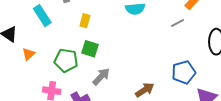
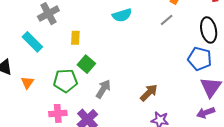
green square: (90, 49) -> (86, 64), turned 36
blue pentagon: (184, 72) -> (200, 59), moved, turned -30

